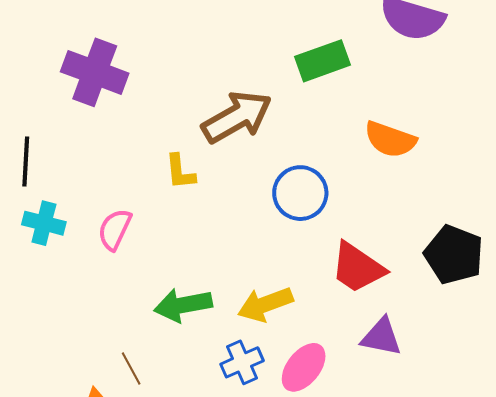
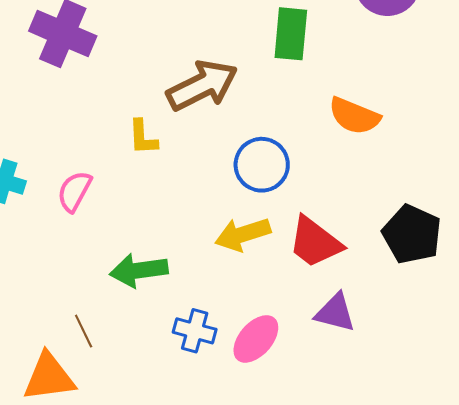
green rectangle: (323, 61) -> (291, 34), turned -68
yellow arrow: (265, 304) -> (243, 234), moved
blue cross: (242, 362) -> (195, 331), turned 36

